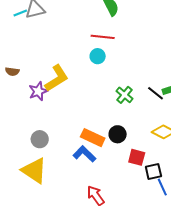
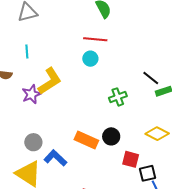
cyan line: (20, 13) -> (27, 51), moved, turned -72
black line: (155, 93) -> (151, 78), moved
green cross: (125, 95) -> (118, 97), turned 30
blue L-shape: (84, 154) -> (55, 158), moved

